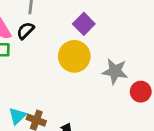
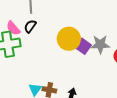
purple square: (84, 24) -> (83, 46), moved

